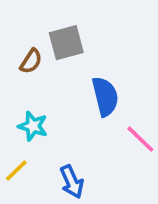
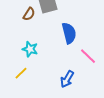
blue arrow: (72, 182) -> (67, 79), moved, turned 54

